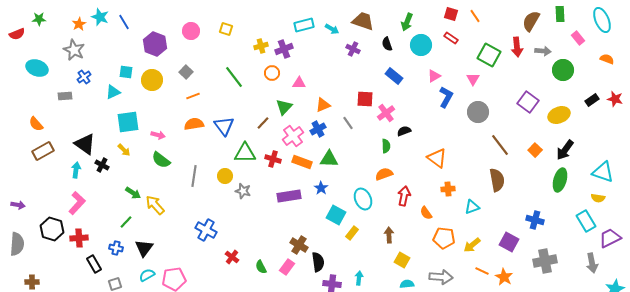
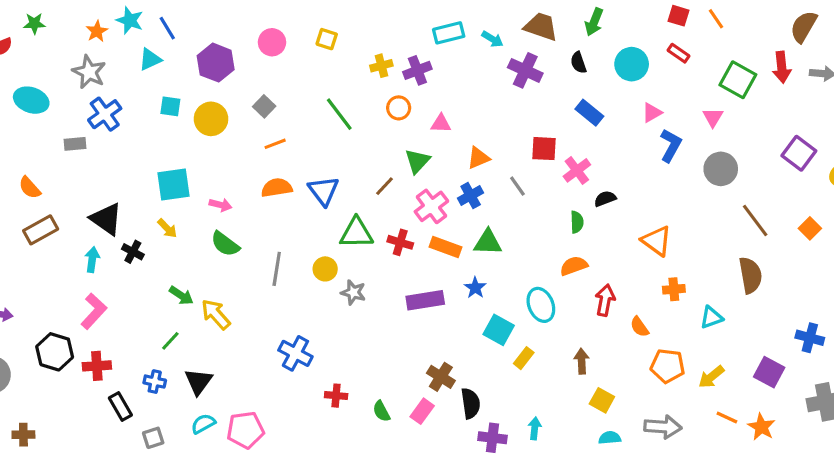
green arrow: (407, 22) -> (594, 22), moved
purple cross: (353, 49) -> (525, 70), size x1.5
blue cross: (84, 77) -> (105, 114), size x1.5
cyan triangle: (113, 92) -> (150, 59), moved
red cross: (232, 257) -> (336, 396), turned -32

